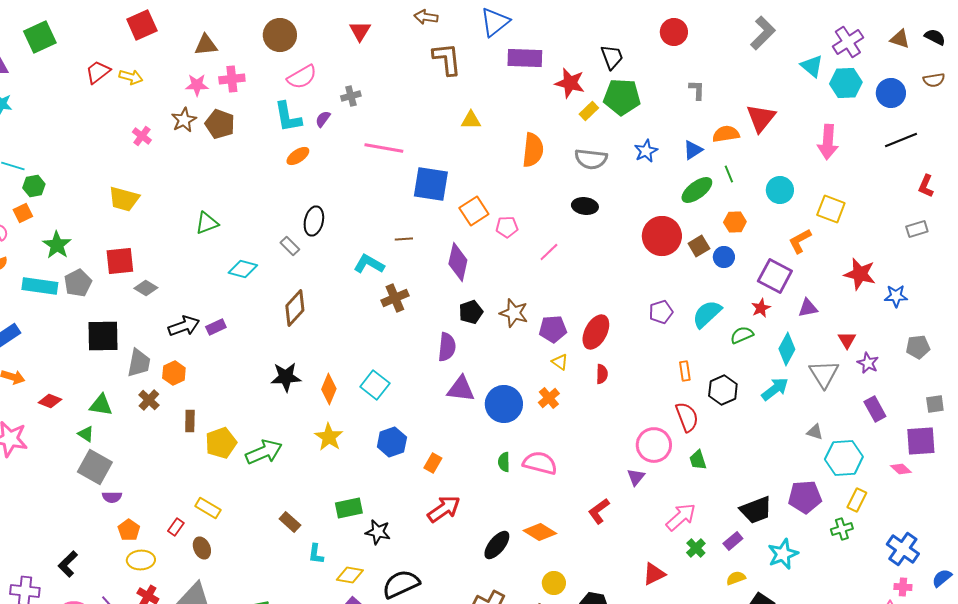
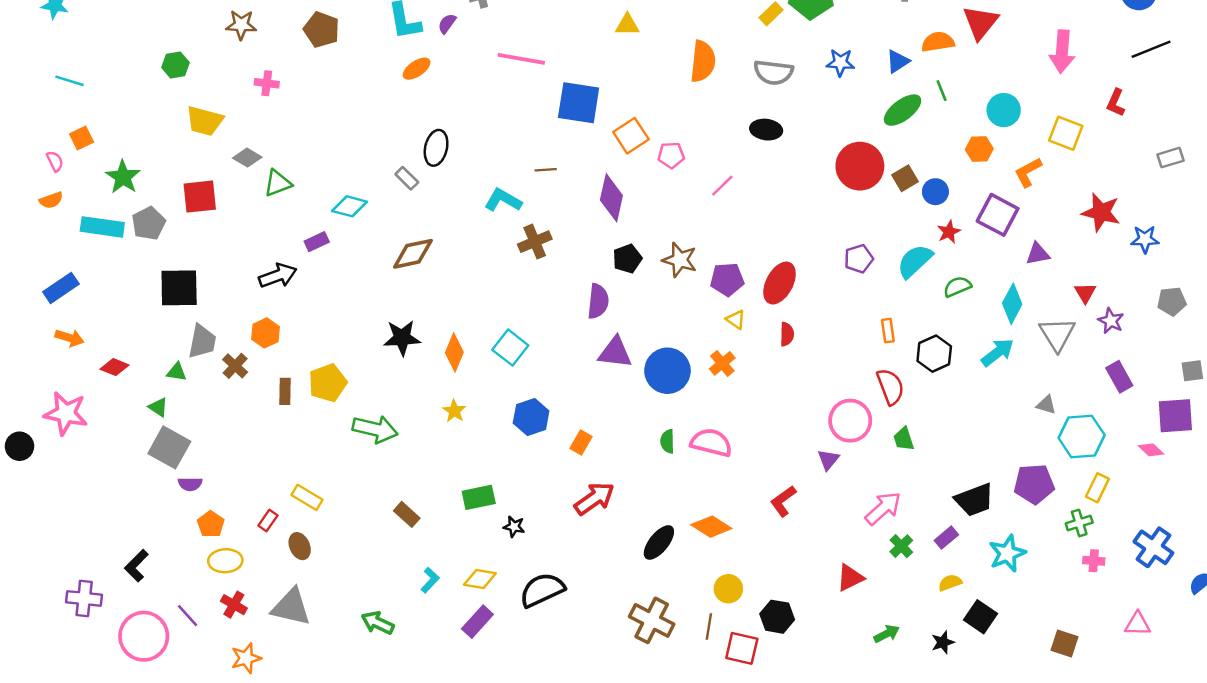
brown star: (184, 120) -> (241, 25), moved, turned 30
pink cross: (142, 136) -> (267, 83), moved, turned -30
blue star: (646, 151) -> (840, 63), turned 30
green hexagon: (34, 186) -> (175, 65), moved
red L-shape: (926, 186) -> (1116, 103), moved
orange hexagon: (735, 222) -> (979, 149), moved
green triangle: (207, 223) -> (278, 183), moved
gray diamond: (146, 288) -> (247, 158), moved
brown diamond: (295, 308) -> (413, 254), turned 36
red star: (761, 308) -> (949, 232), moved
purple rectangle: (216, 327) -> (317, 242), moved
gray trapezoid: (139, 363) -> (202, 341), moved
green triangle: (101, 405) -> (177, 372), size x0.7
yellow star: (329, 437) -> (454, 411), size x0.7
yellow pentagon: (221, 443) -> (328, 383), moved
green arrow: (264, 452) -> (375, 429), turned 36
black star: (378, 532) -> (514, 527), size x0.7
cyan L-shape: (316, 554) -> (430, 580), moved, turned -145
pink cross: (903, 587) -> (1094, 561), moved

